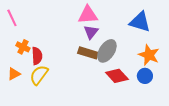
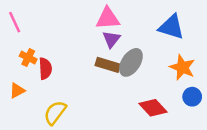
yellow semicircle: (39, 75) -> (55, 113), moved
red diamond: (117, 76) -> (153, 108), moved
blue circle: (145, 76) -> (192, 97), moved

